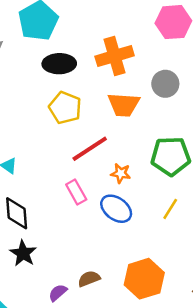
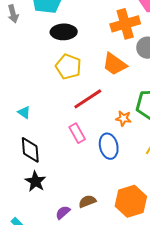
orange cross: (115, 56) -> (125, 24), moved
orange trapezoid: (124, 105) -> (115, 64), turned 32
orange star: (121, 173) -> (123, 118), moved
blue ellipse: (116, 209) -> (109, 146), turned 40

